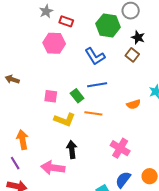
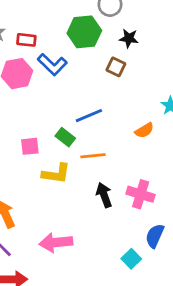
brown square: (132, 55) -> (116, 67), moved
blue L-shape: (95, 56) -> (52, 64), moved
black arrow: (72, 149) -> (104, 195), moved

